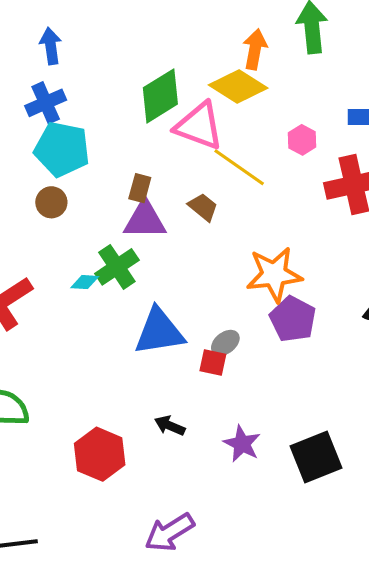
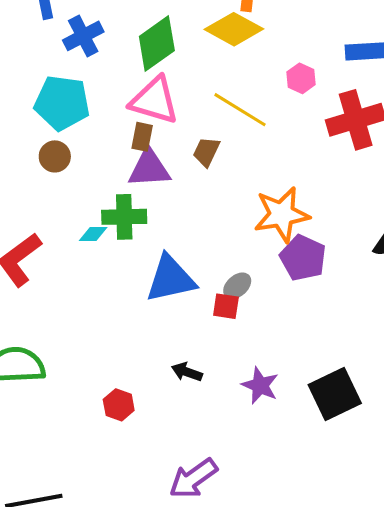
blue cross: (46, 103) -> (83, 36), moved
pink triangle: (199, 126) -> (154, 100), moved
brown trapezoid: (203, 207) -> (206, 152), turned -100
green cross: (117, 267) -> (124, 217), turned 36
red hexagon: (100, 454) -> (119, 405), size x0.6

